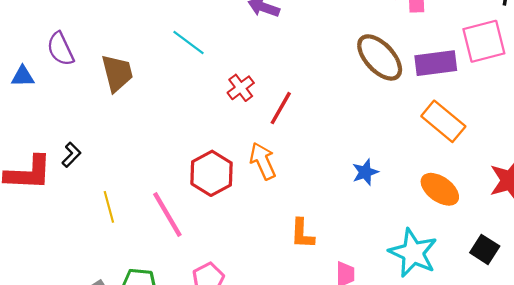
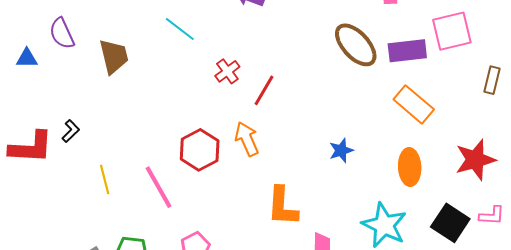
orange ellipse: (440, 189) -> (410, 167), turned 51
orange L-shape: (302, 234) -> (282, 206), size x1.4
black square: (485, 249) -> (450, 223), size x1.4

